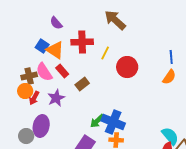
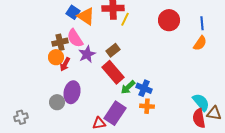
yellow line: (105, 53) -> (125, 19), moved
red circle: (127, 67) -> (169, 20), moved
red rectangle: (62, 71) -> (113, 72), moved, size x1.6
purple star: (56, 98) -> (87, 54), moved
blue cross: (113, 122) -> (144, 88), size x0.7

